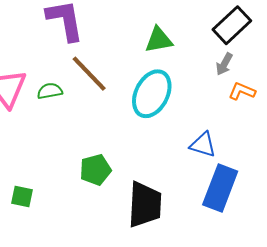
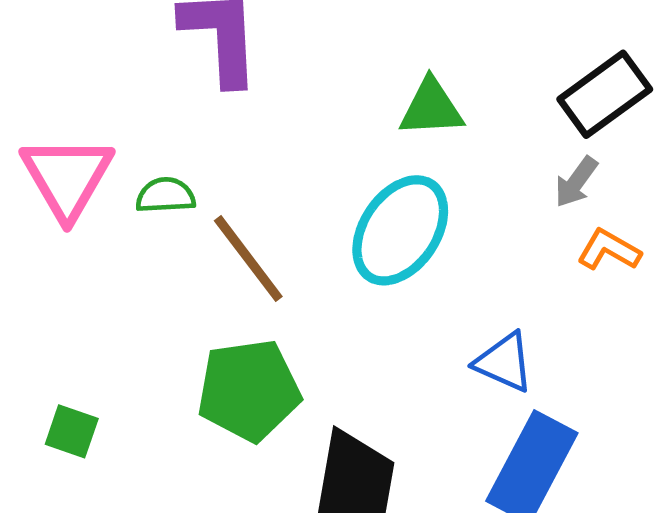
brown line: (89, 74) -> (248, 259), moved
green pentagon: (95, 170) -> (249, 390), size x1.4

